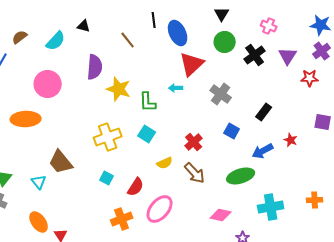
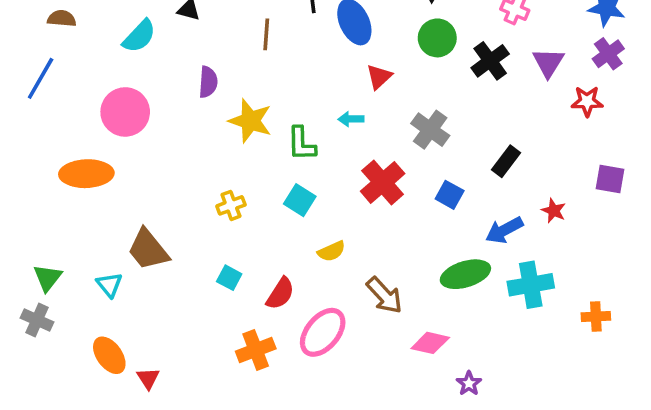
brown semicircle: (20, 37) -> (62, 19), moved, turned 42
brown line: (128, 40) -> (266, 34), turned 42
red triangle: (192, 64) -> (379, 77), size x0.6
purple semicircle: (95, 67) -> (208, 82), size x0.7
yellow cross: (108, 137) -> (231, 205), size x0.6
red cross: (194, 142) -> (383, 182), moved, size x1.4
brown arrow: (195, 173) -> (384, 295), moved
cyan cross: (271, 207) -> (531, 285), moved

